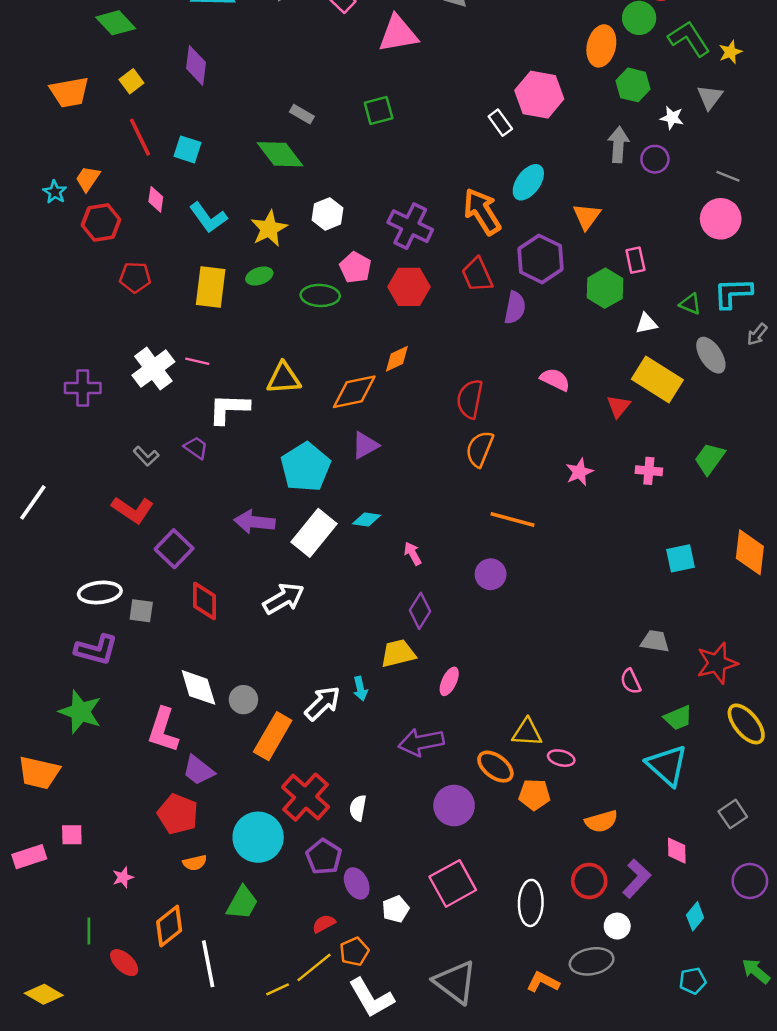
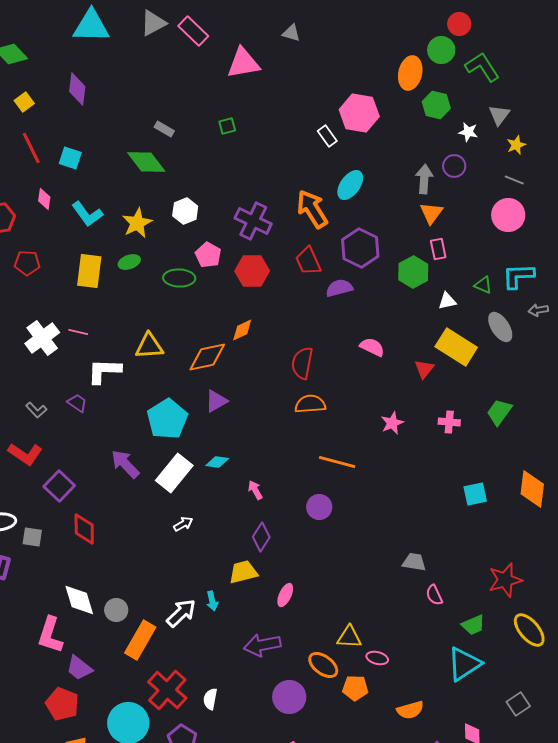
yellow star: (730, 52) -> (516, 145), moved
green square: (379, 110) -> (227, 126), size x0.7
gray arrow: (618, 145) -> (424, 179), moved
orange triangle: (587, 216) -> (431, 213), moved
purple semicircle: (515, 308) -> (339, 288), turned -116
gray arrow: (757, 334) -> (538, 310), turned 42
orange semicircle: (480, 449) -> (310, 404), turned 64
purple arrow: (254, 522) -> (125, 464), turned 40
white arrow: (284, 599) -> (183, 524), moved, size x0.6
gray trapezoid: (655, 641) -> (414, 562), moved
cyan triangle: (667, 765) -> (464, 664), turned 45

